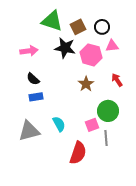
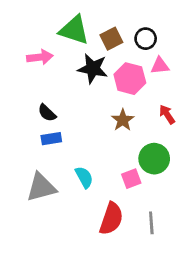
pink arrow: (29, 51) -> (40, 57), moved
gray line: (106, 138) -> (151, 223), moved

